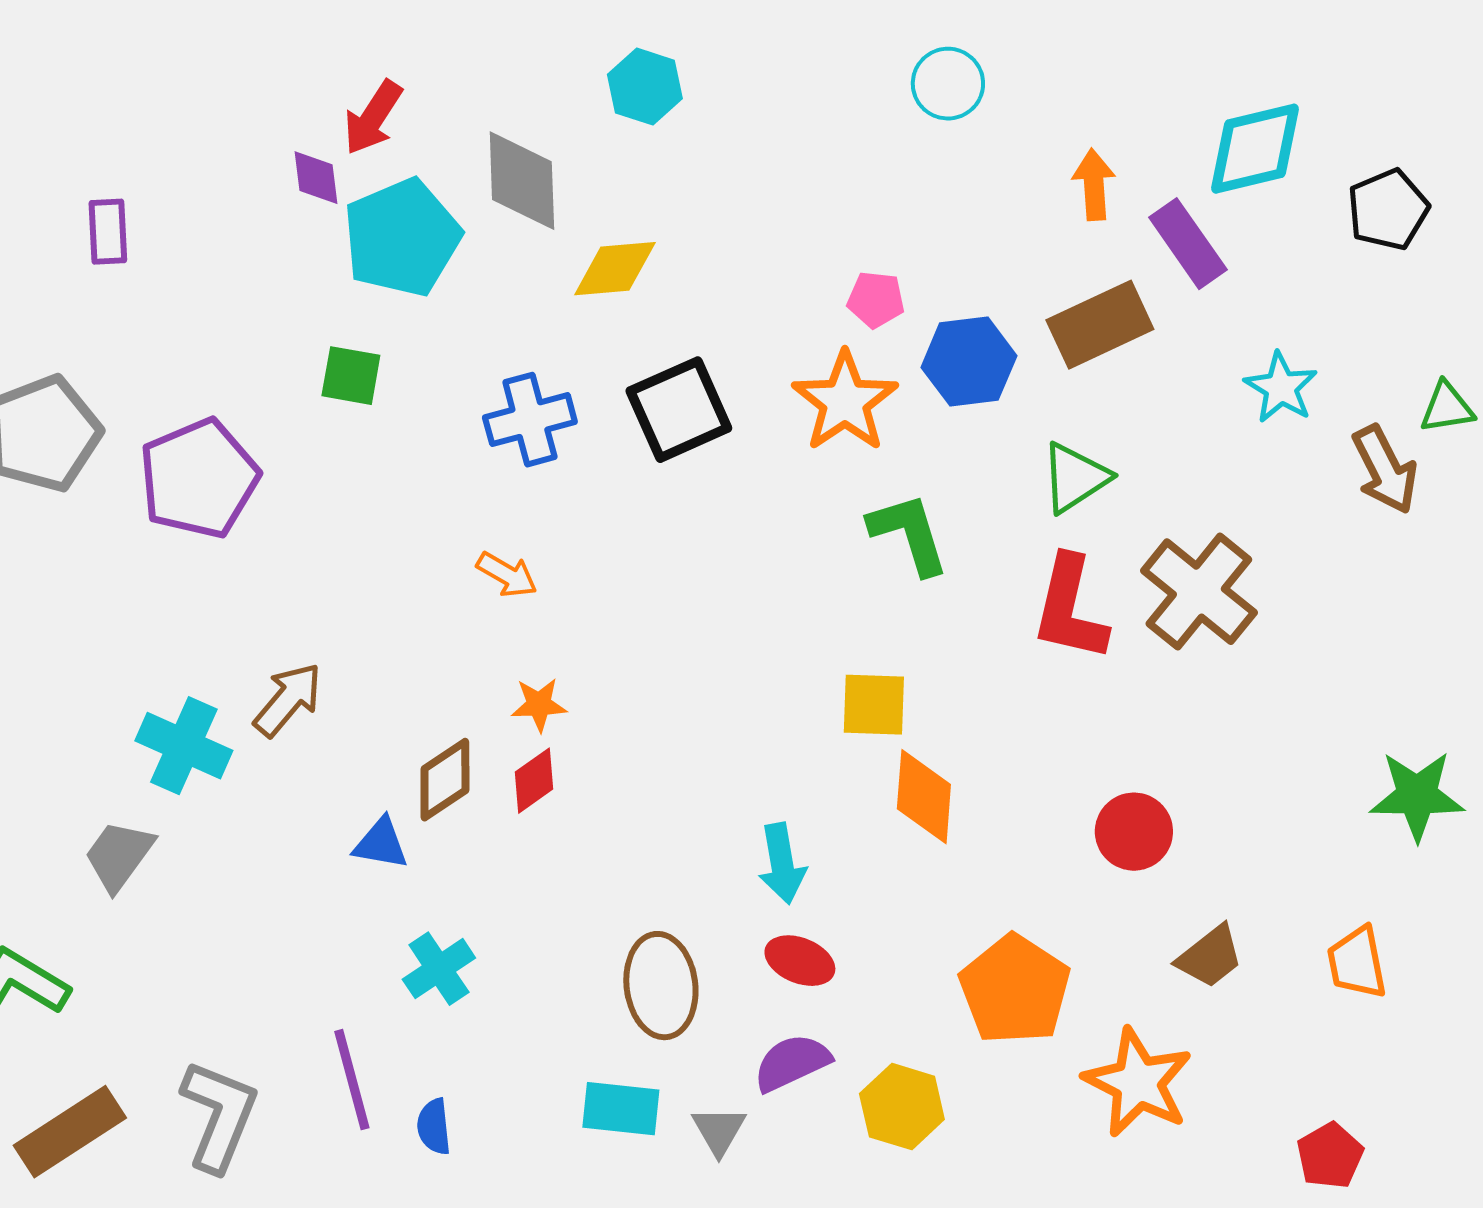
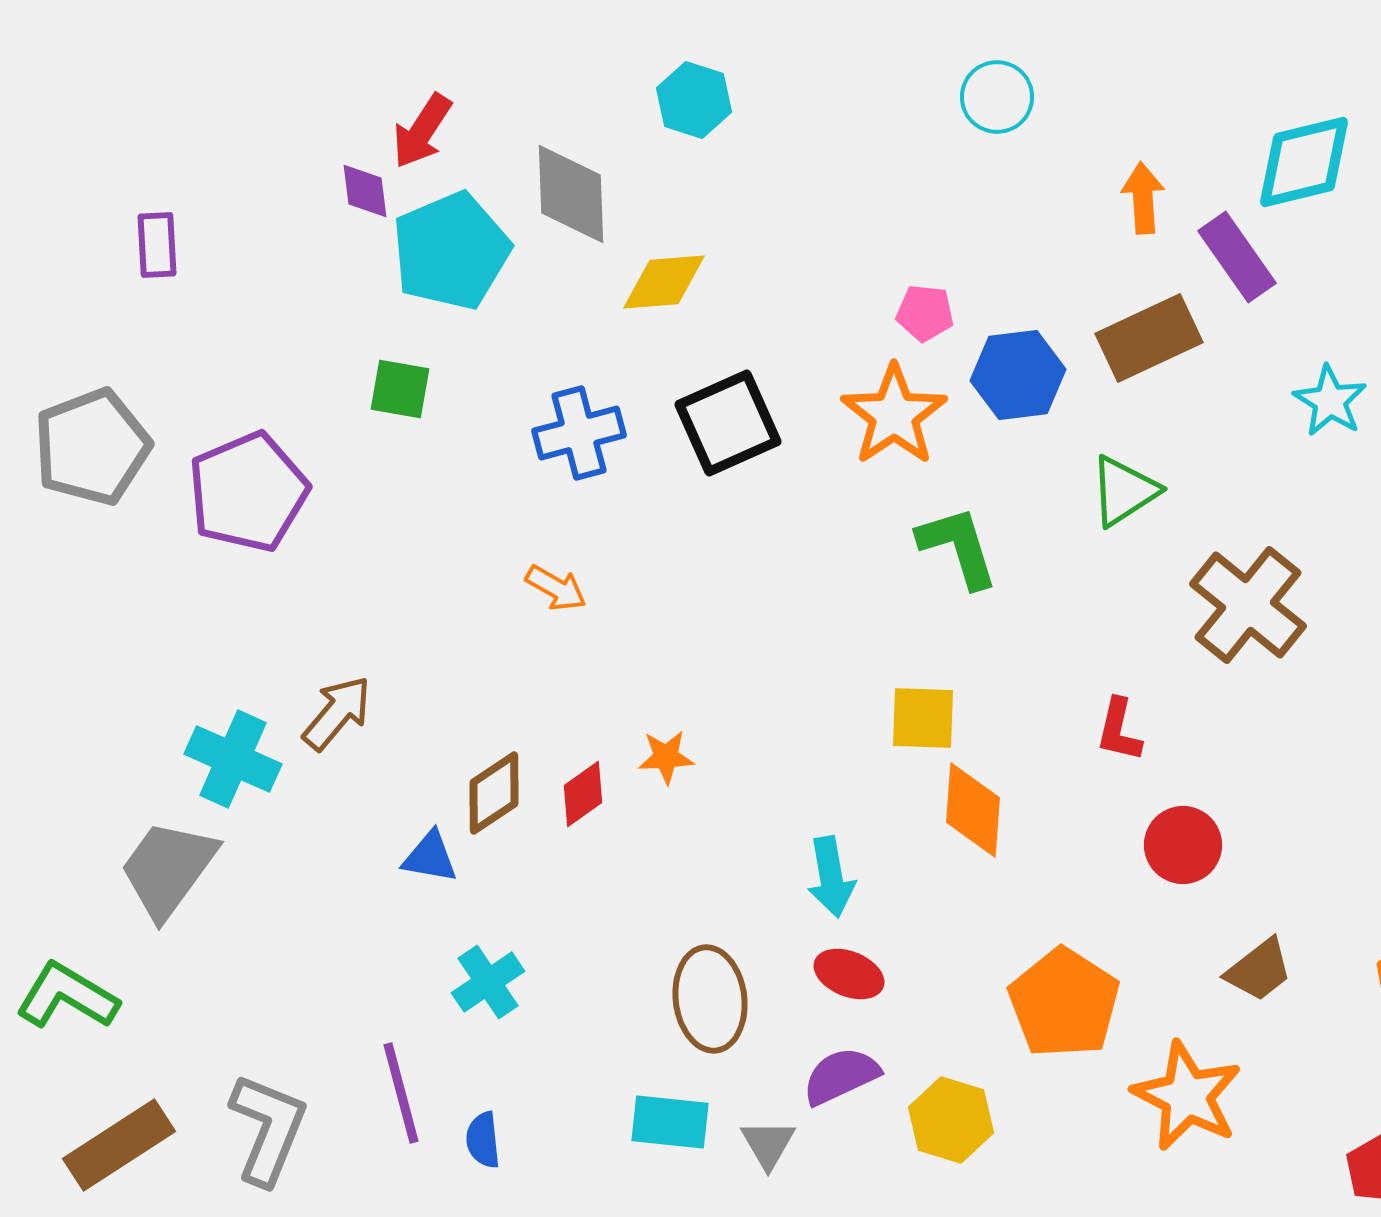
red L-shape: (1070, 609) -> (1119, 730), moved, size x0.6
orange star: (539, 705) -> (666, 757), moved
gray trapezoid: (119, 856) -> (168, 869), size x1.4

